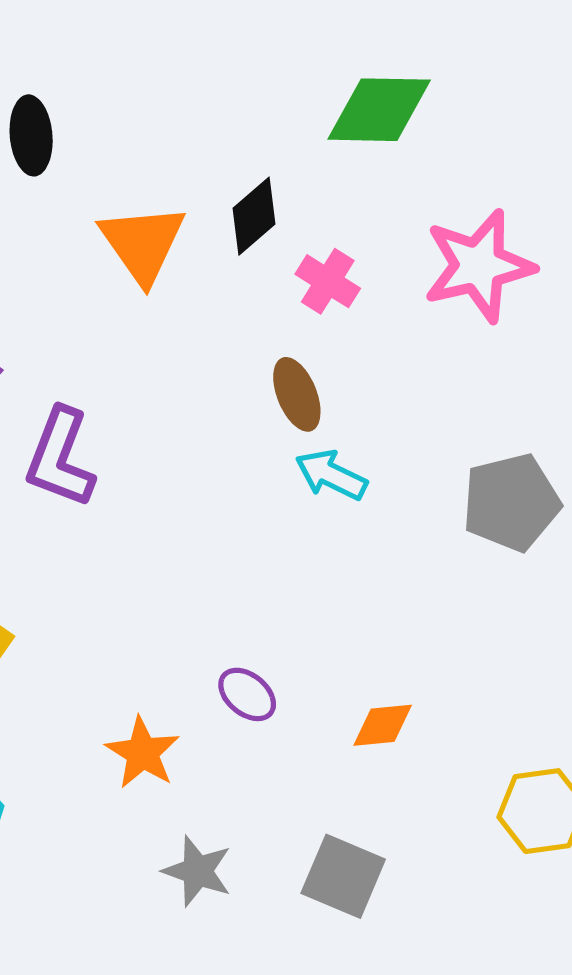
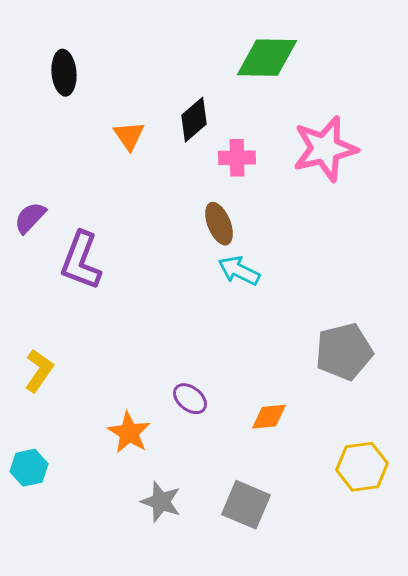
orange triangle: (143, 243) -> (129, 136), size x0.6
pink cross: (328, 281) -> (237, 158), turned -33
gray pentagon: (511, 502) -> (344, 352), moved

